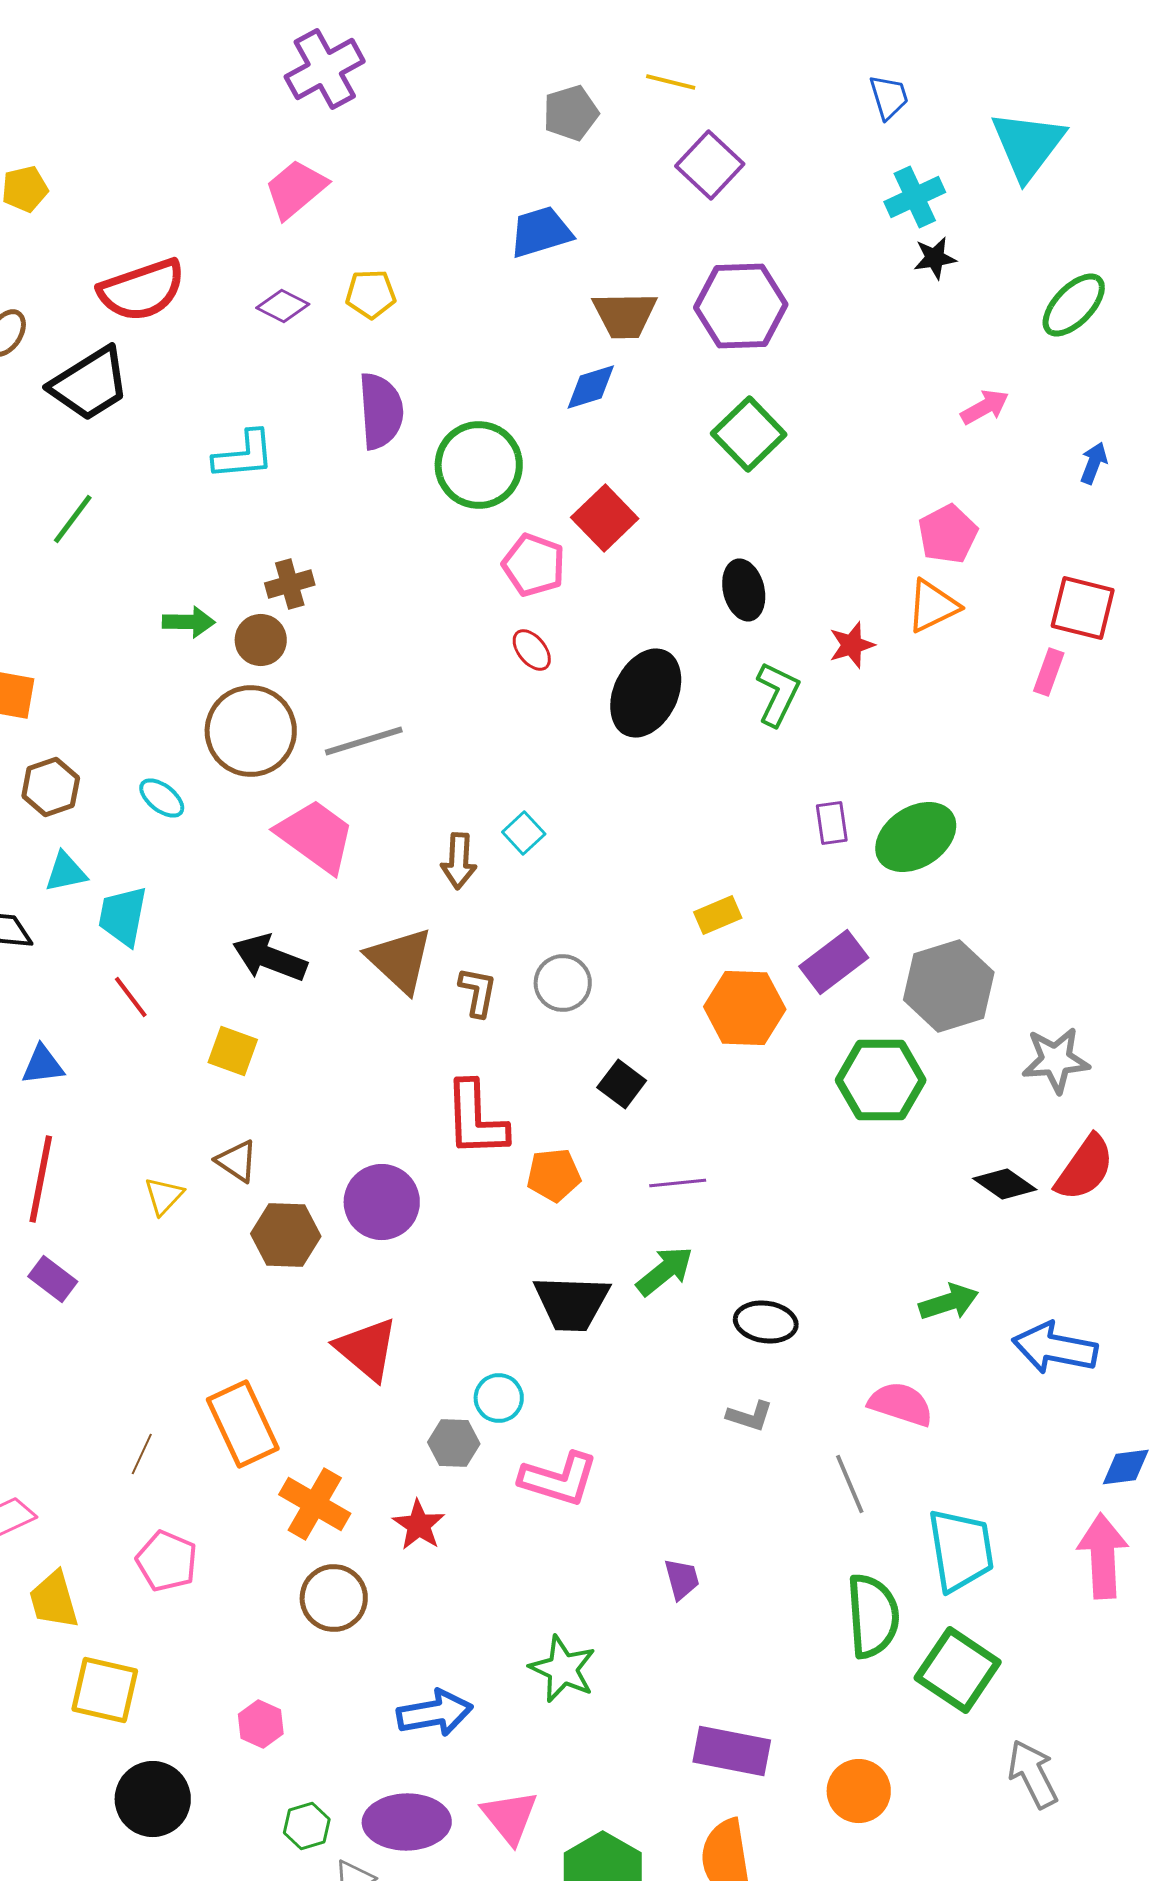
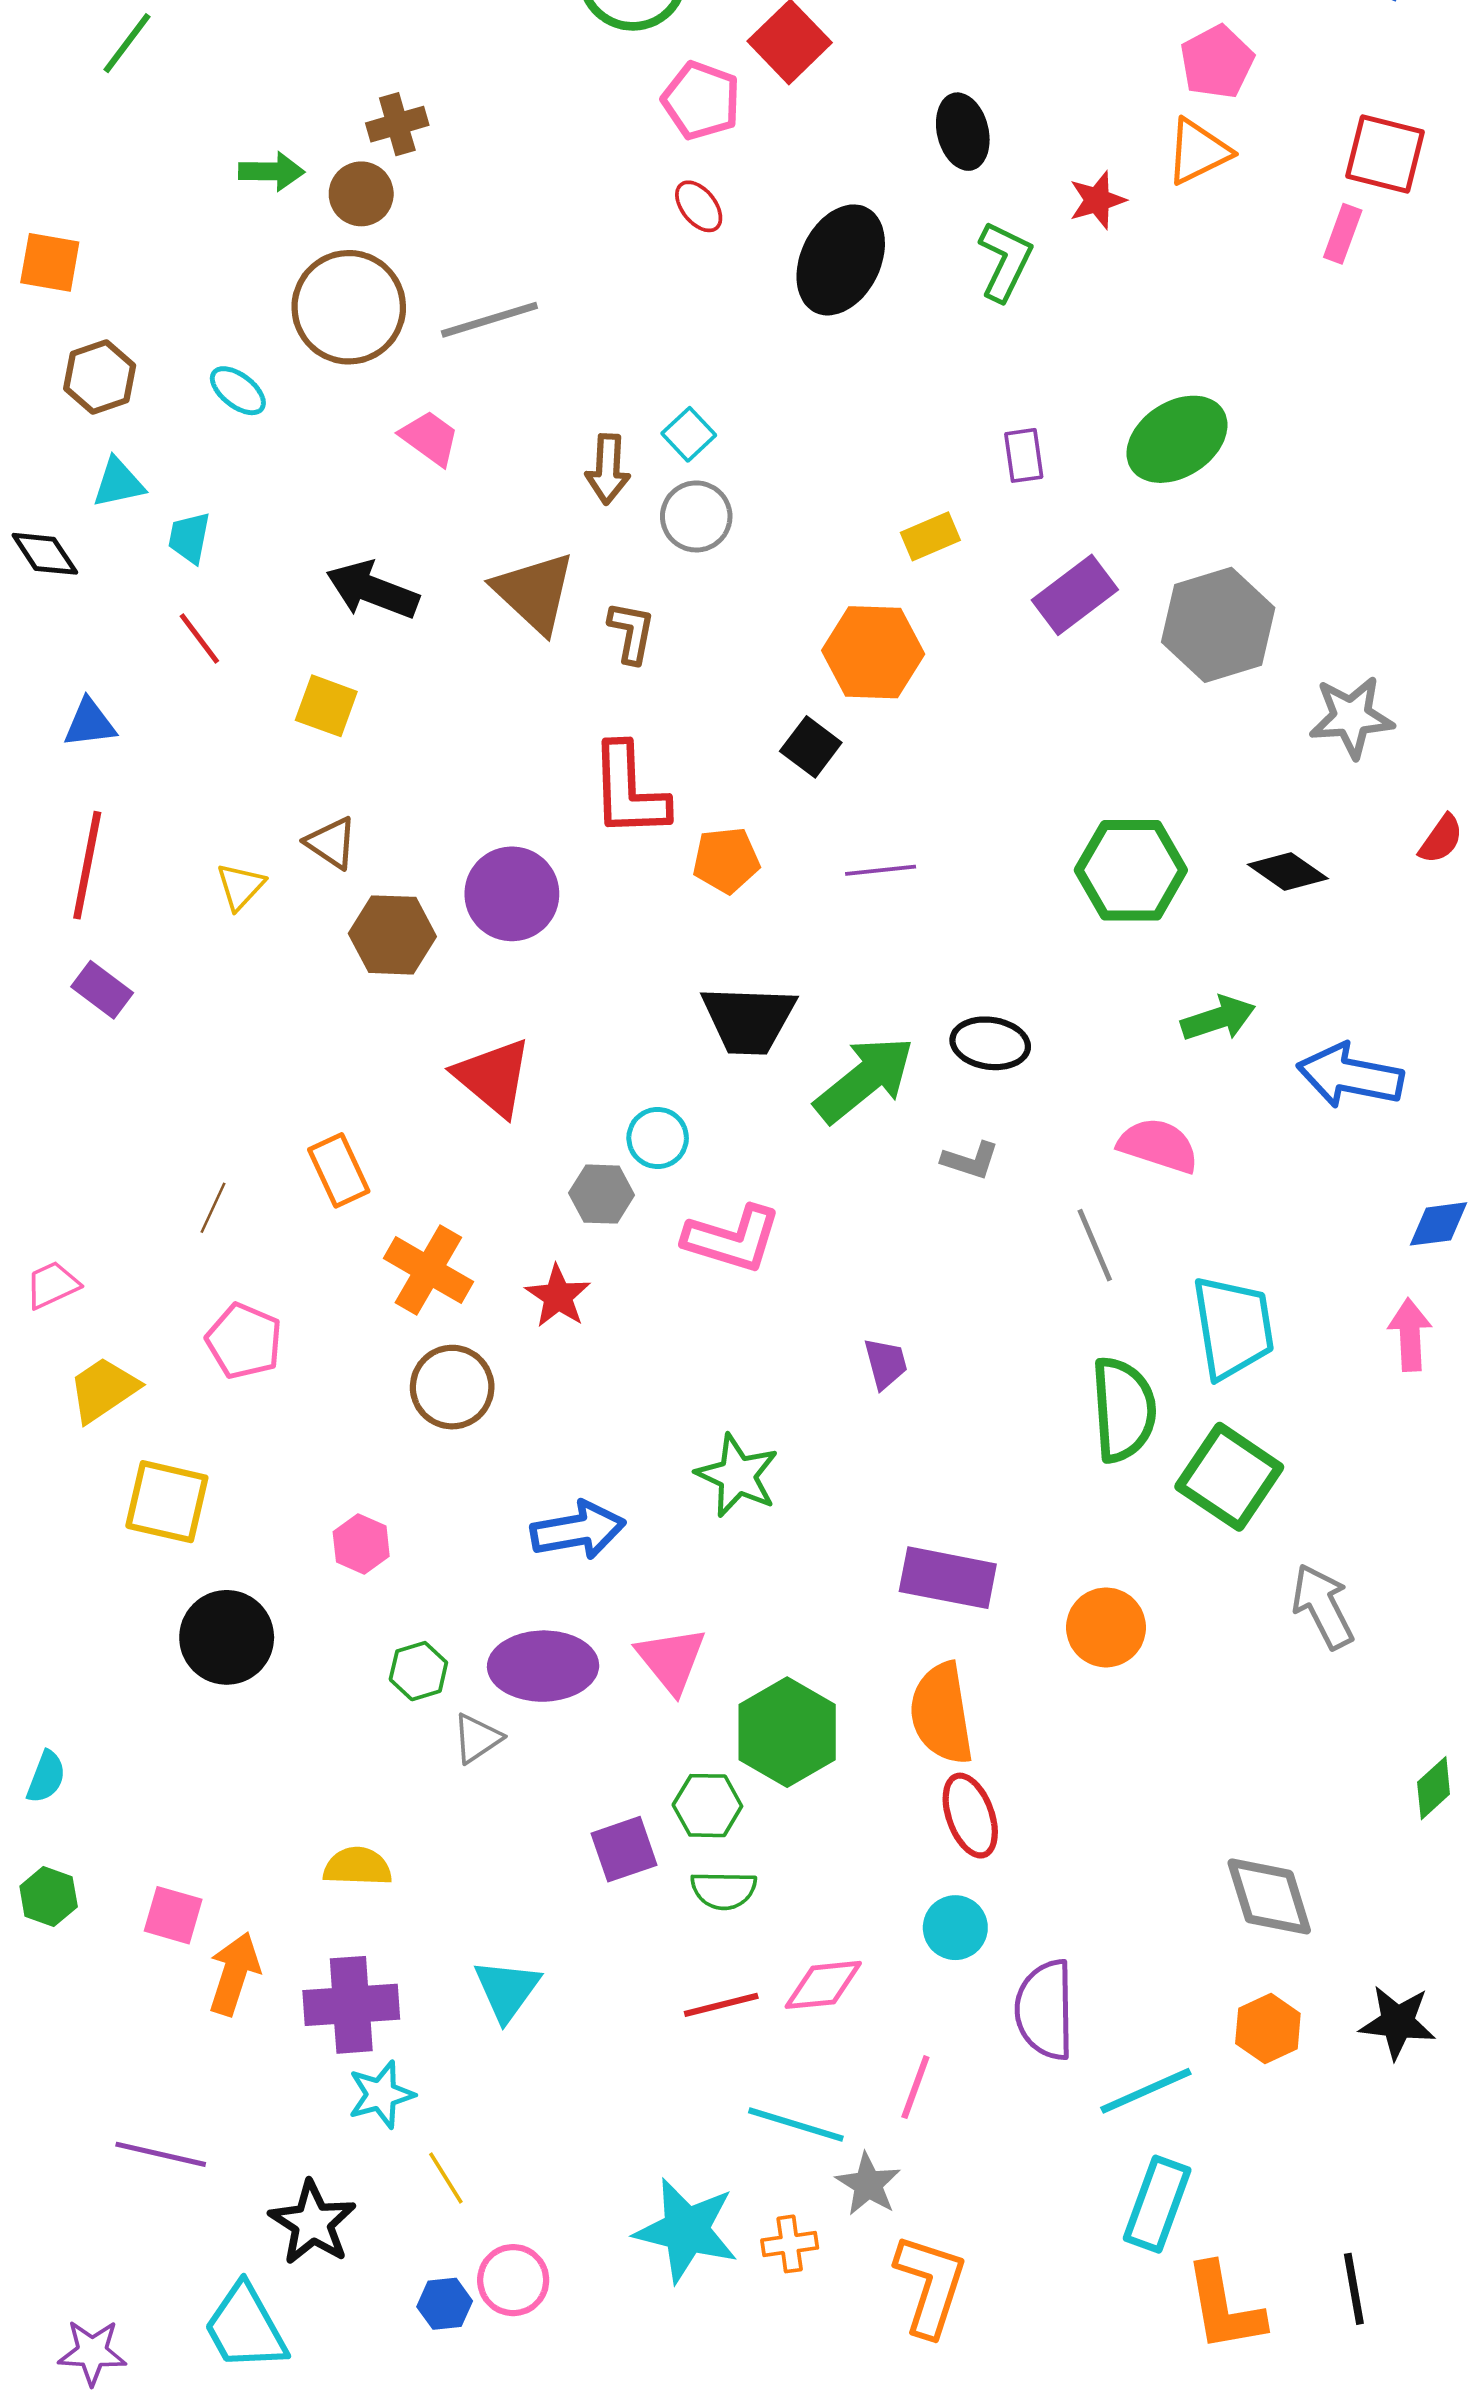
purple rectangle: (832, 823) -> (1024, 455), moved
pink trapezoid: (316, 836) -> (430, 438), size x0.6
cyan trapezoid: (123, 916) -> (189, 538), size x0.7
gray circle: (563, 983) -> (696, 516), moved
orange hexagon: (745, 1008) -> (873, 652), moved
green hexagon: (881, 1080) -> (1131, 870), moved
red semicircle: (1085, 1168) -> (1441, 839), moved, size x0.6
green arrow: (665, 1271) -> (864, 1079), moved, size x1.4
orange rectangle: (243, 1424) -> (339, 1170), size x0.7
pink arrow: (1103, 1556) -> (1410, 1335), size x0.7
yellow trapezoid: (54, 1600) -> (103, 1390), turned 72

